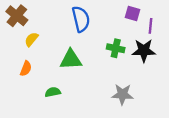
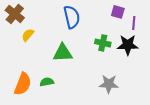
orange semicircle: (26, 69) -> (23, 84), moved, size x1.6

